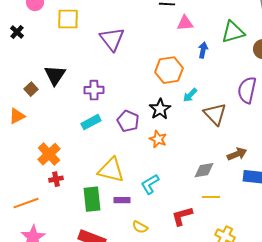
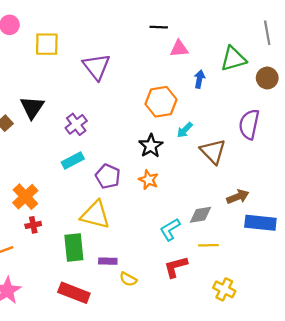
purple cross: (94, 90) -> (76, 124), turned -36
purple pentagon: (128, 121) -> (108, 176), moved
cyan L-shape: (150, 184) -> (170, 229), moved
purple rectangle: (122, 200) -> (108, 261), moved

